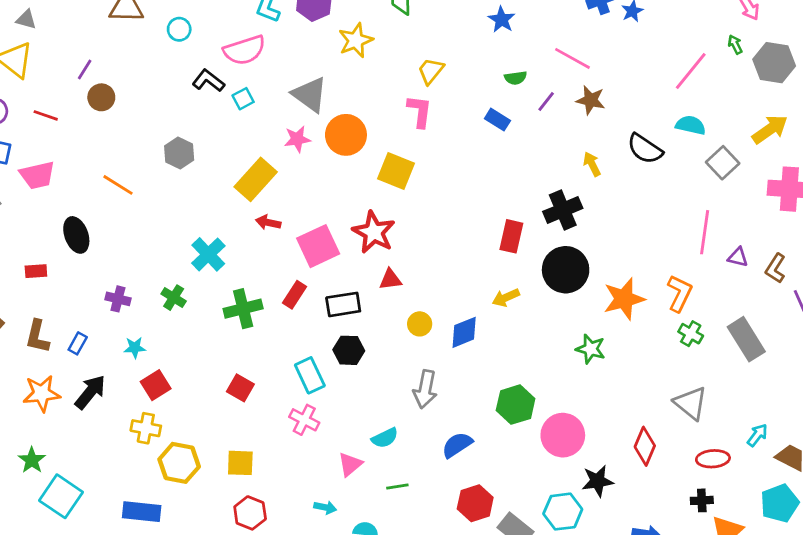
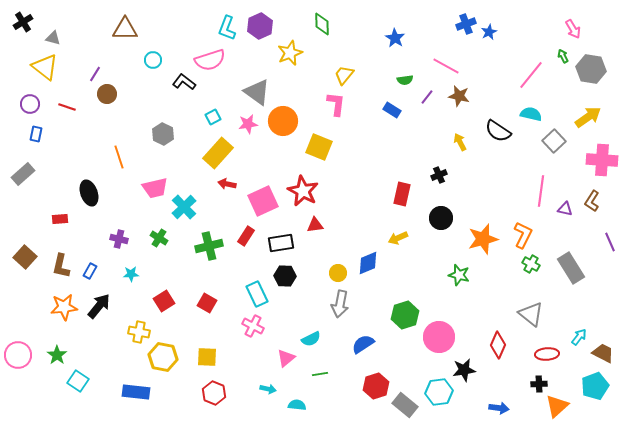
cyan circle: (179, 29) -> (153, 60), moved
cyan square: (243, 99) -> (213, 117), moved
pink trapezoid: (37, 175) -> (155, 188), moved
orange line: (118, 185) -> (119, 157), turned 40
black cross: (563, 210) -> (439, 175), size x0.6
brown L-shape: (775, 268) -> (592, 201), moved
black circle: (566, 270) -> (441, 218), size x0.7
yellow circle: (420, 324) -> (338, 273), moved
red square: (156, 385) -> (164, 301), moved
cyan square: (61, 496) -> (78, 381), size x0.7

